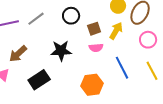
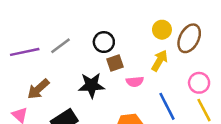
brown square: (94, 29) -> (115, 63), moved
pink circle: (148, 40) -> (199, 83), moved

